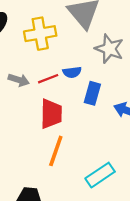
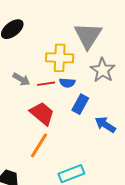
yellow cross: (40, 34) -> (60, 58), moved
red trapezoid: (51, 114) -> (42, 113), turned -64

